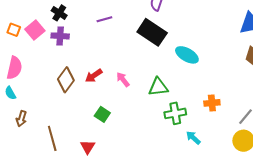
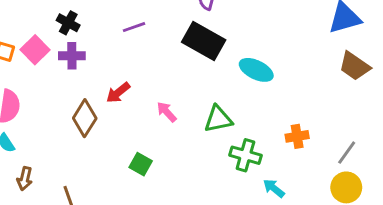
red arrow: (94, 76) -> (118, 93), moved
green cross: (175, 113) -> (245, 155), turned 30

